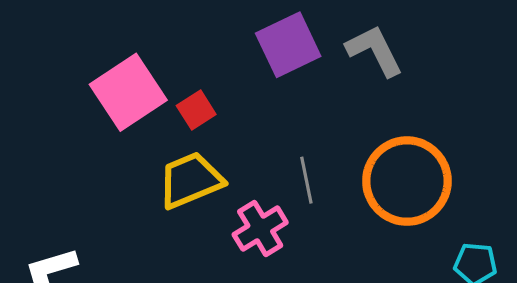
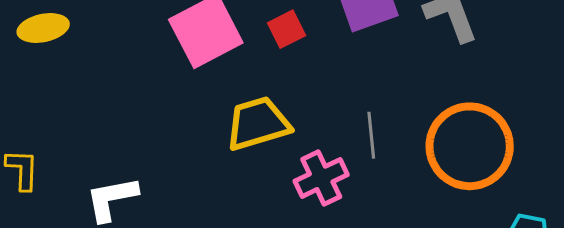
red square: (196, 110) -> (287, 29), moved

